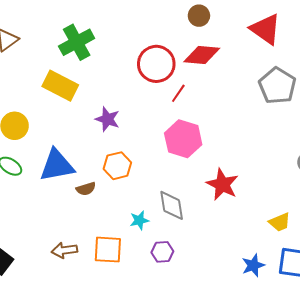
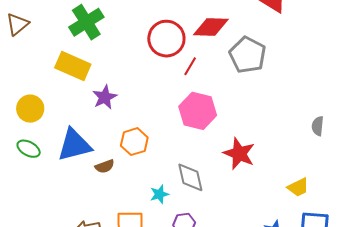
gray pentagon: (277, 86) -> (248, 55), moved
purple star: (108, 119) -> (105, 97), moved, turned 30

